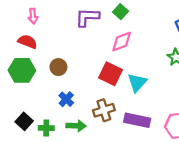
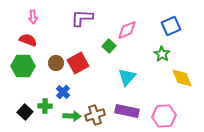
green square: (120, 12) -> (109, 46), moved
pink diamond: (122, 42) -> (127, 30), moved
red square: (111, 74) -> (78, 63), moved, turned 35
brown cross: (104, 110) -> (95, 115), moved
green cross: (46, 128) -> (45, 106), moved

